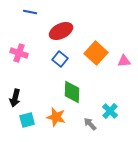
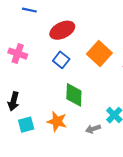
gray arrow: (90, 124) -> (93, 129), turned -64

